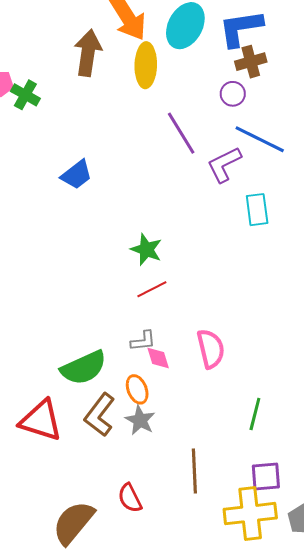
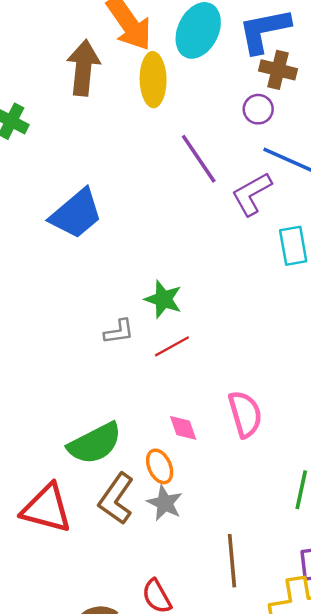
brown cross: (251, 62) -> (278, 70), turned 32
blue trapezoid: (77, 175) -> (76, 214), size x1.4
gray L-shape: (143, 341) -> (119, 332), moved

